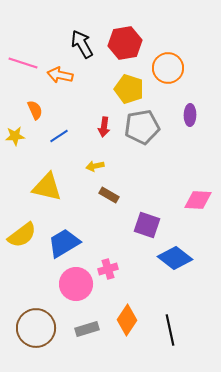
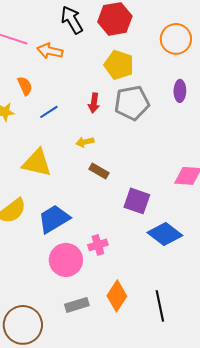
orange circle: (168, 68) -> (176, 39), moved
brown circle: (36, 328) -> (23, 325), moved

